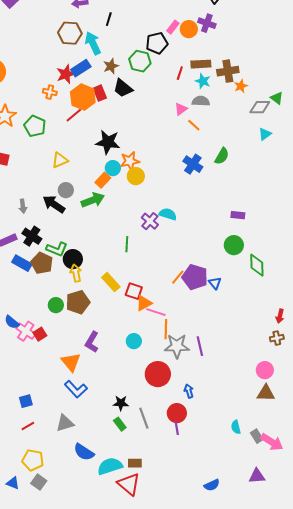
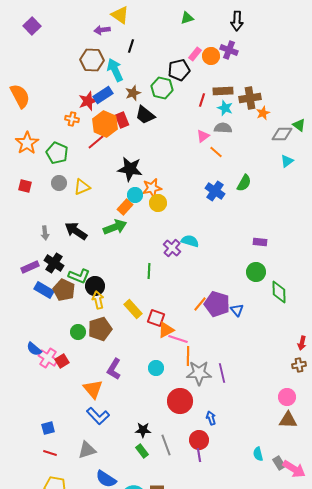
gray circle: (66, 190) -> (59, 183), moved
red line: (28, 426) -> (50, 453), turned 48

